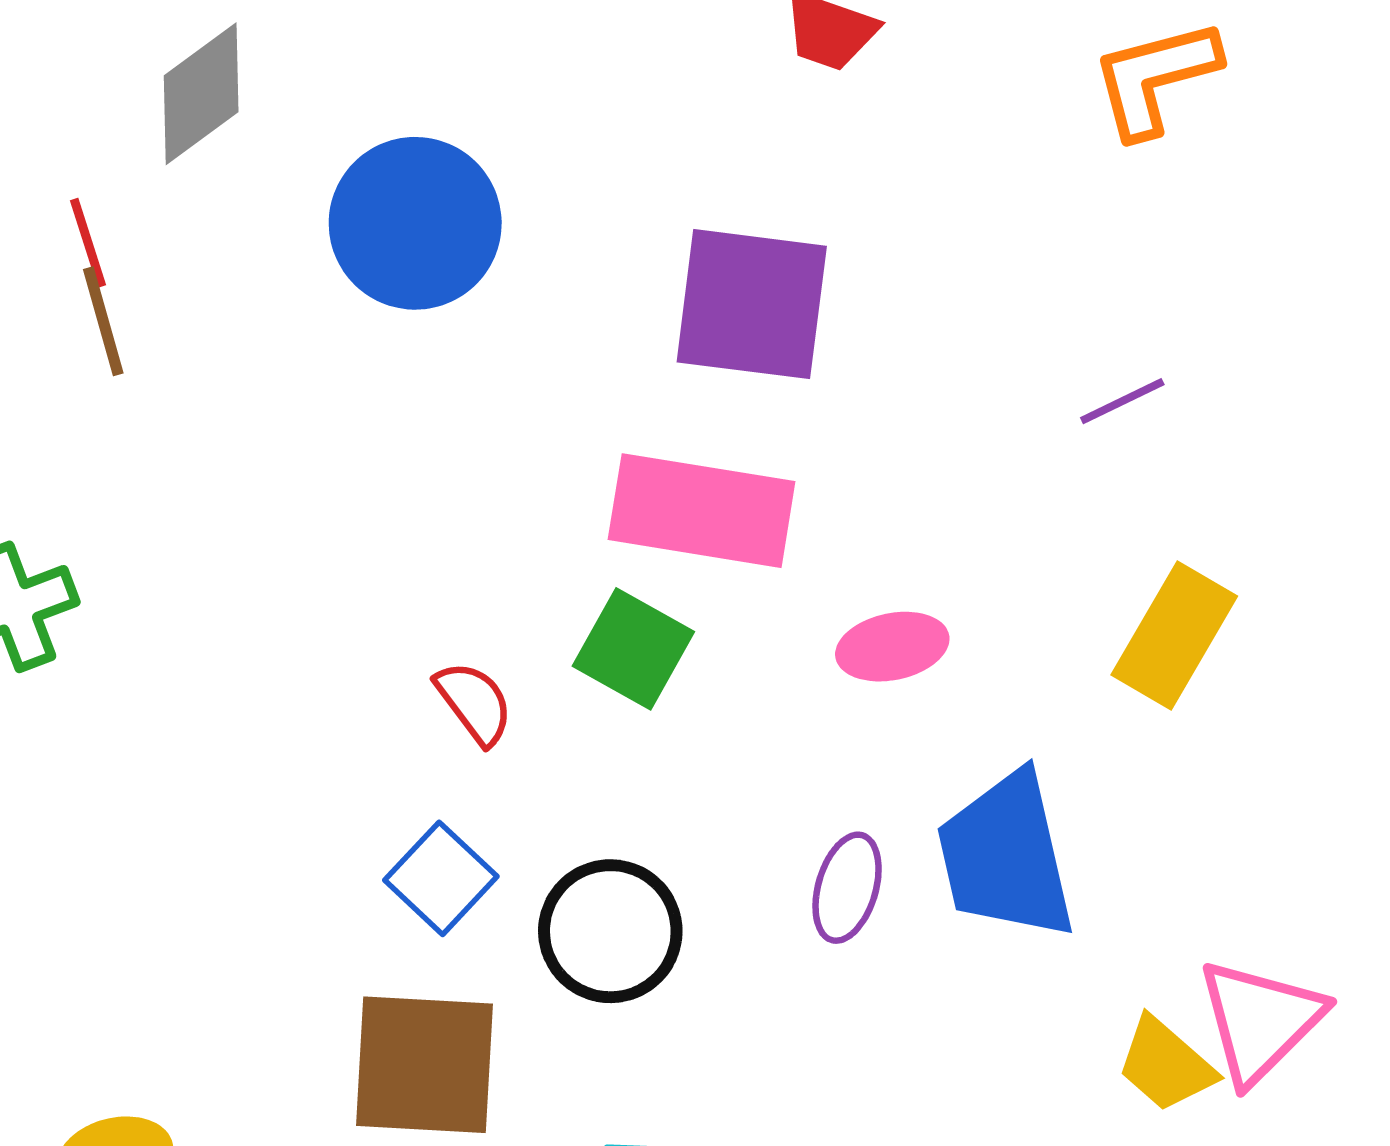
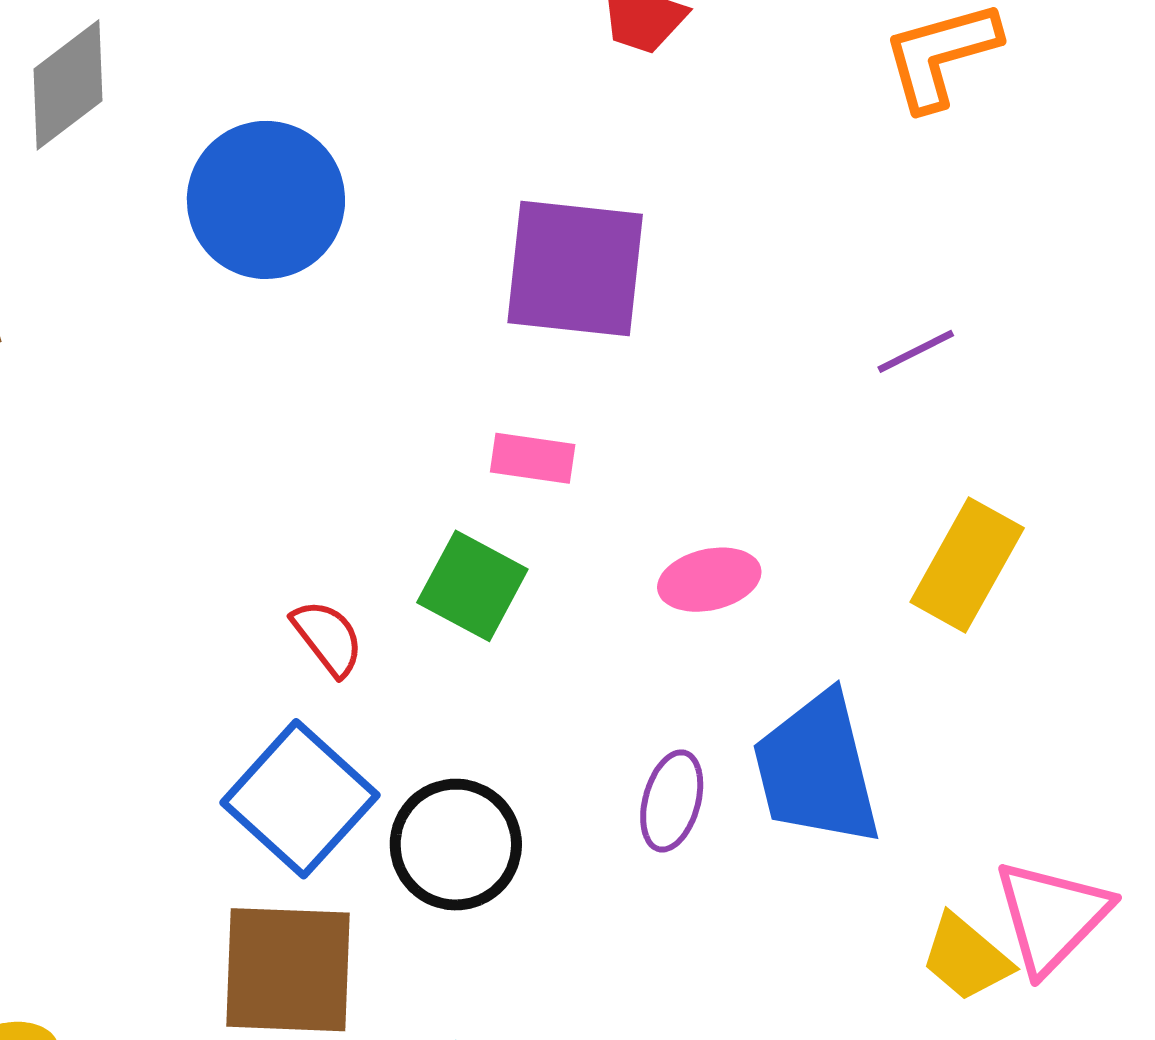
pink rectangle: (702, 511) -> (533, 458), size x0.5
blue square: (441, 878) -> (300, 799), size x1.5

